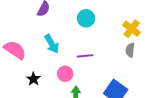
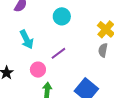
purple line: (85, 56) -> (58, 53), turned -35

